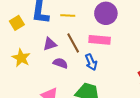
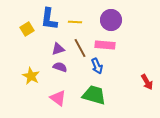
yellow star: (21, 58) -> (31, 76), moved
purple semicircle: (60, 63) -> (60, 67), moved

